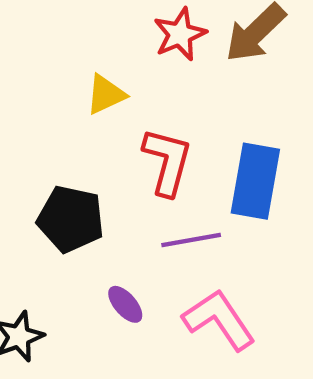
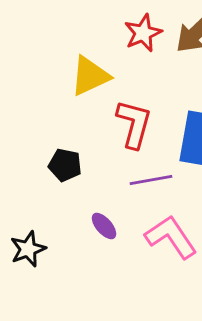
yellow triangle: (106, 94) -> (90, 76), size x1.4
black pentagon: (71, 219) -> (65, 165), size x0.7

